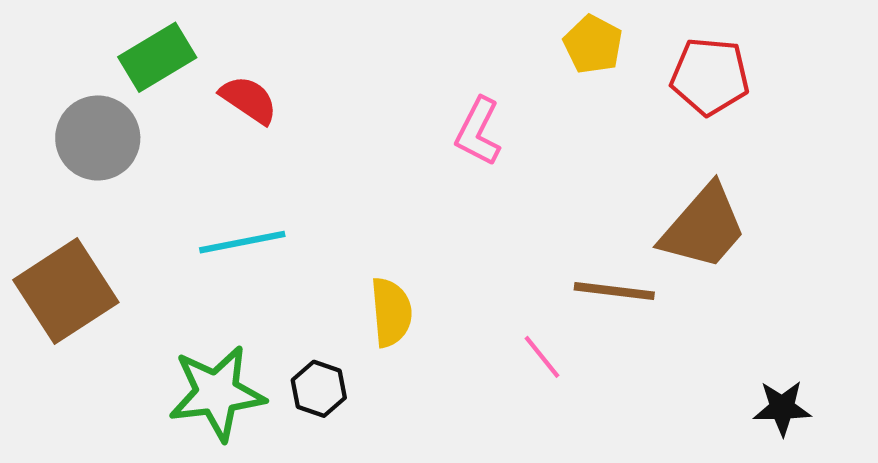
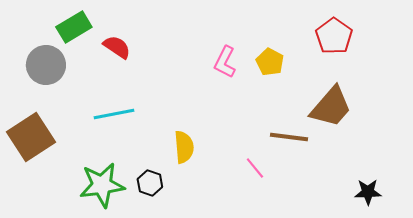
yellow pentagon: (593, 44) -> (270, 62), moved
red pentagon: (710, 76) -> (334, 36), turned 30

